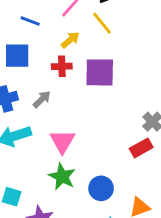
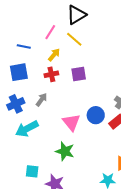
purple square: (100, 72) -> (79, 74), size x0.7
pink triangle: (62, 141) -> (71, 122), moved
blue circle: (101, 188) -> (96, 115), moved

